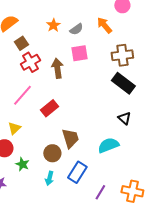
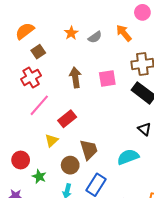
pink square: (79, 53) -> (107, 78), moved
red cross: (30, 62) -> (31, 77), moved
yellow triangle: (14, 128) -> (52, 140), moved

